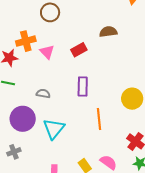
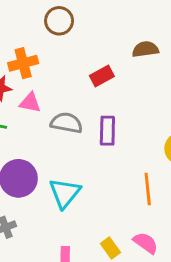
pink triangle: (47, 52) -> (30, 103), moved, turned -35
gray semicircle: (43, 94) -> (66, 123), moved, size x1.5
orange line: (99, 119) -> (148, 189), moved

